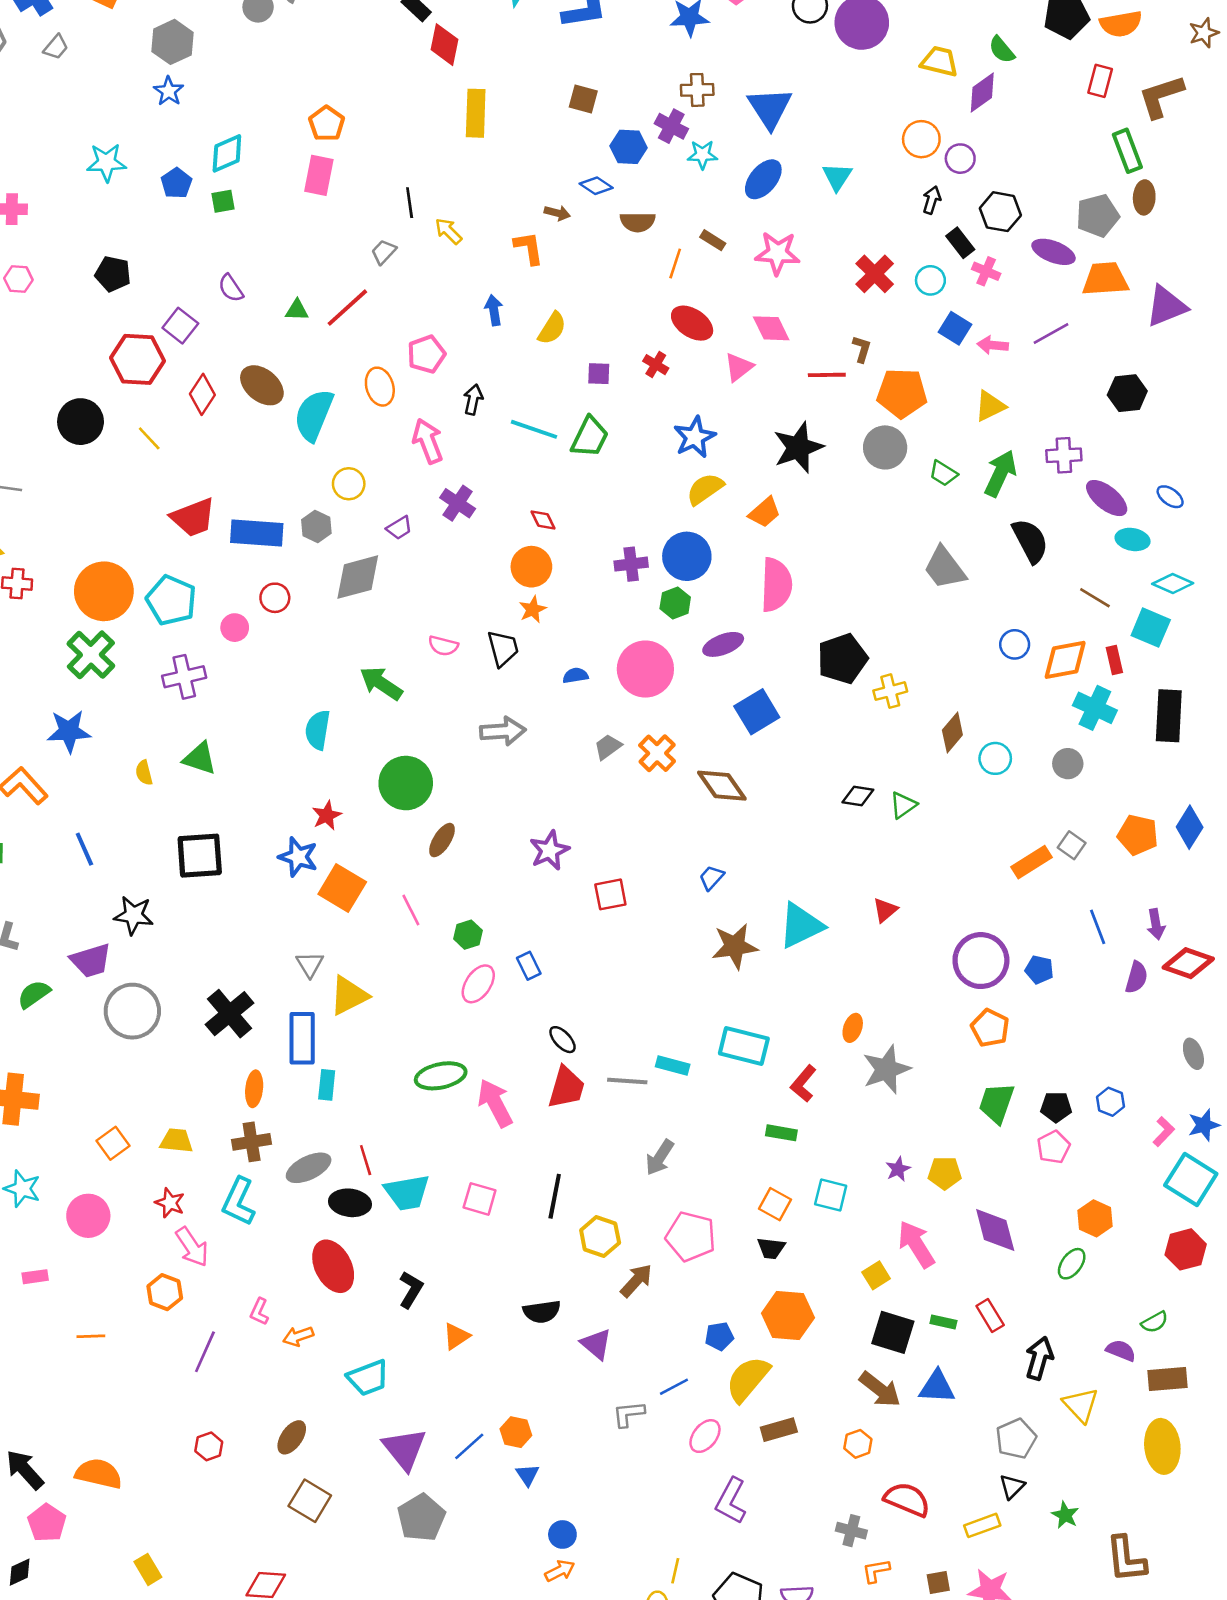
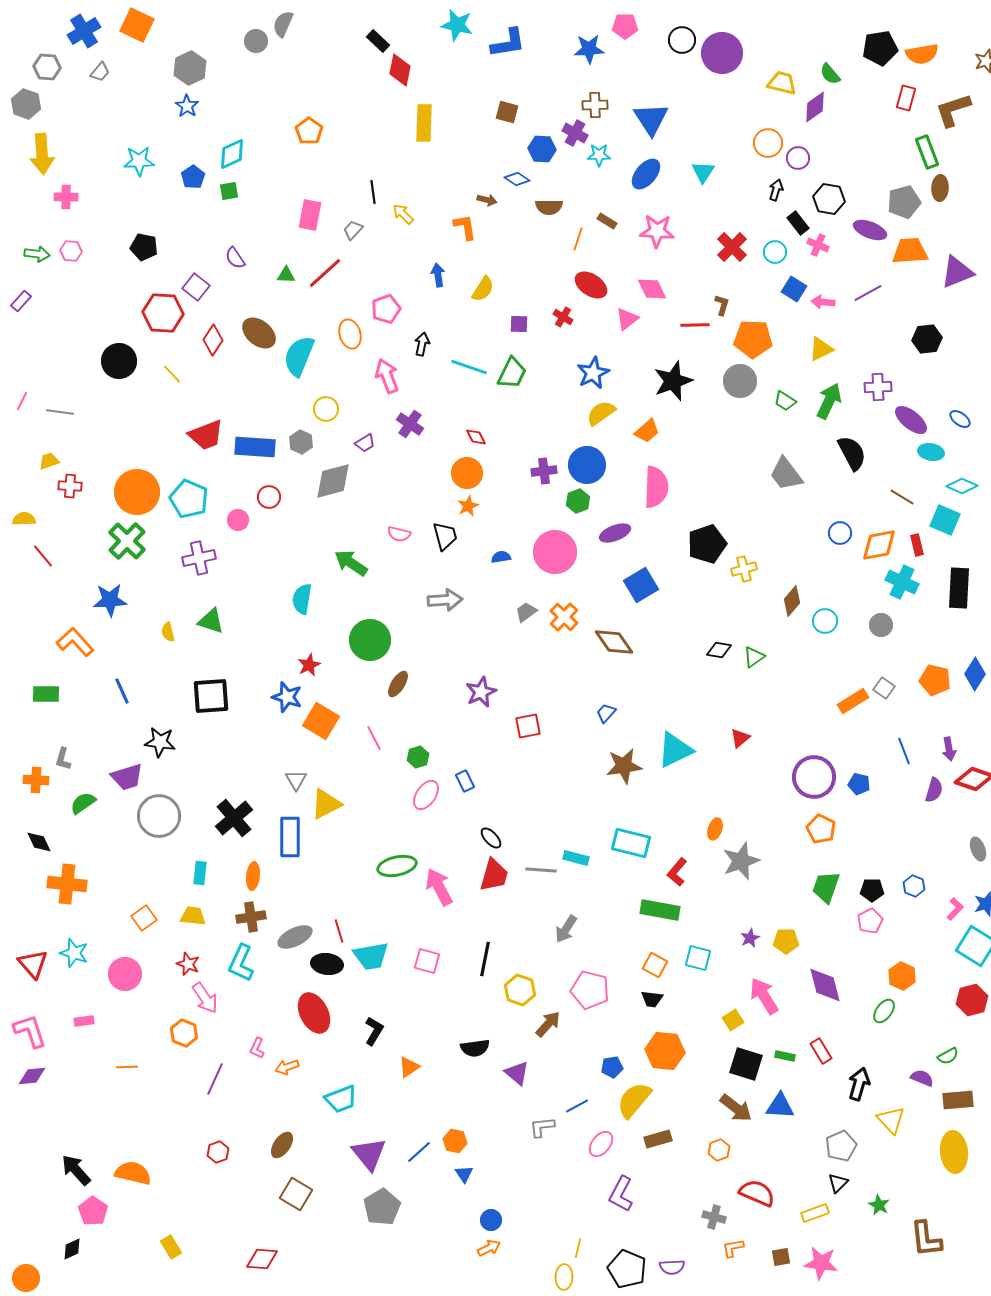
pink rectangle: (319, 175) -> (310, 215), moved
cyan rectangle: (327, 1085) -> (200, 873), moved
green rectangle: (781, 1133) -> (660, 910), size x1.6

